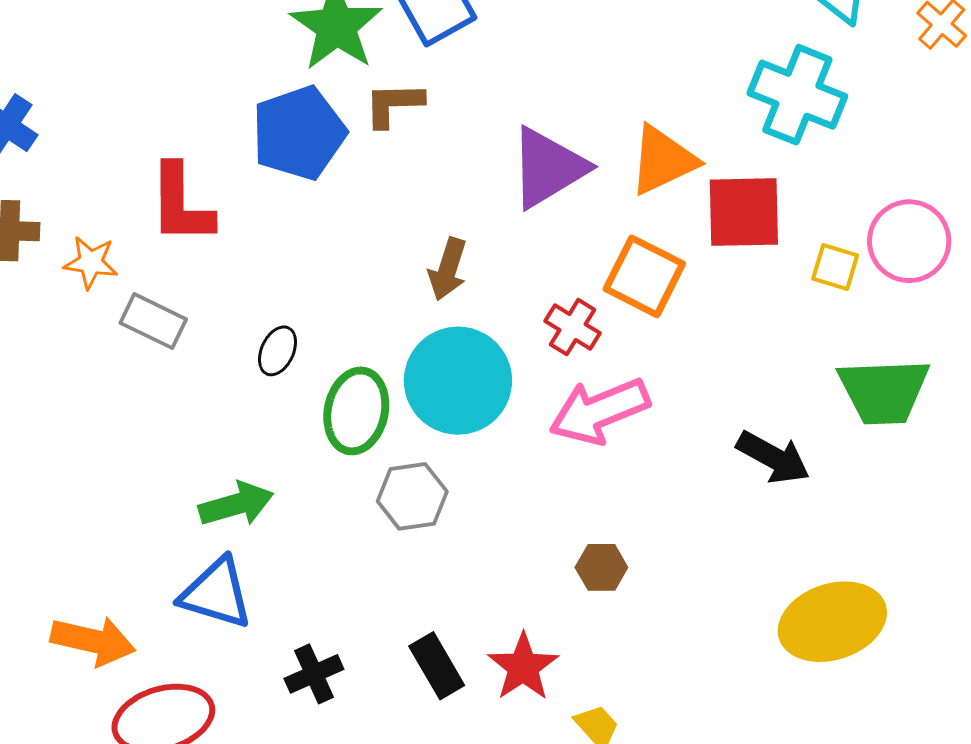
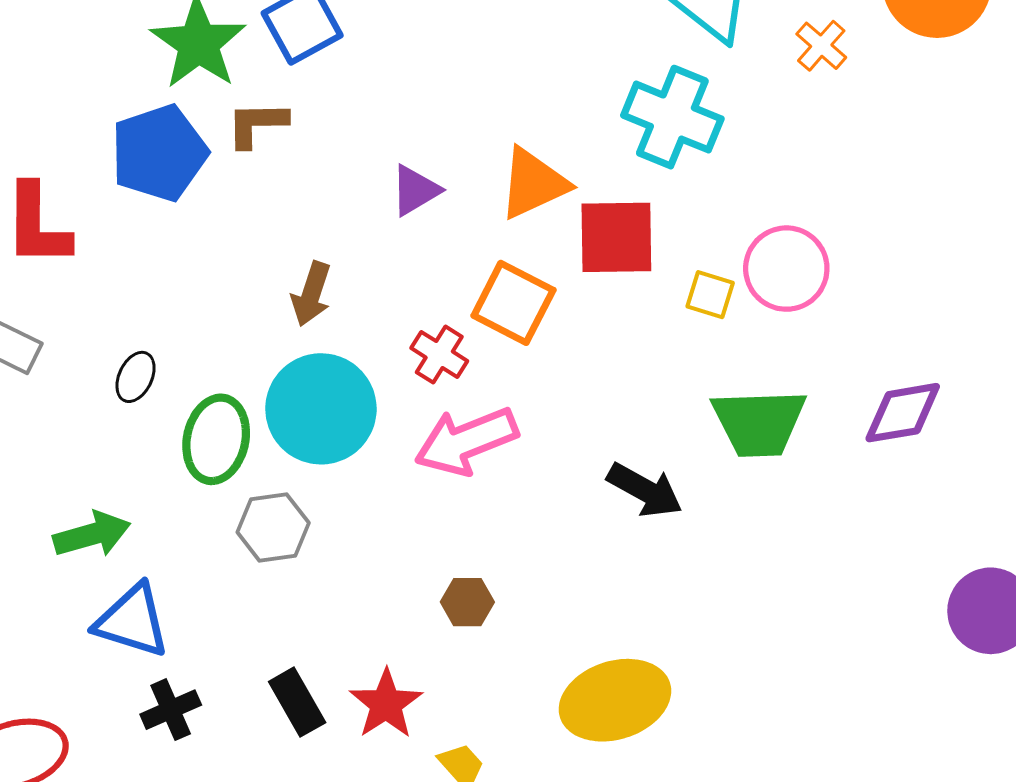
purple triangle: (548, 168) -> (415, 190), size x0.6
blue triangle: (216, 593) -> (132, 621), moved
yellow ellipse: (832, 622) -> (615, 700), moved

